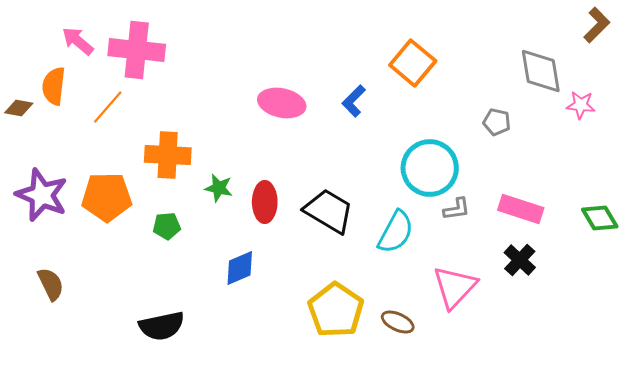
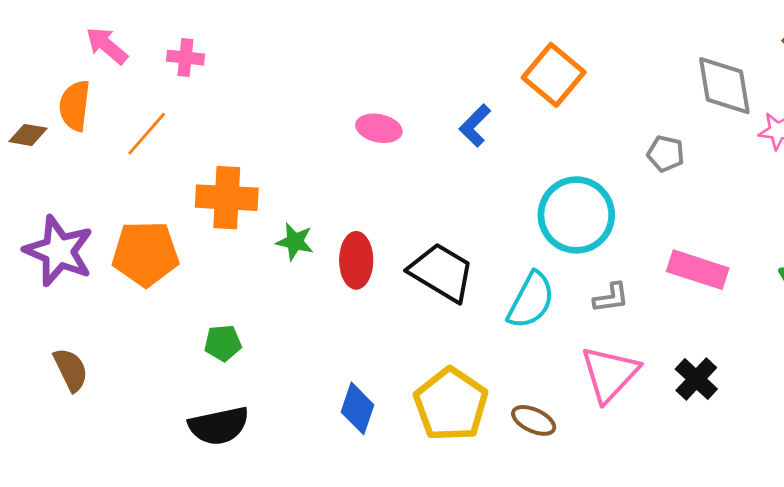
pink cross: (137, 50) -> (185, 58), size x0.5
pink ellipse: (282, 103) -> (379, 128), size x0.7
gray L-shape: (457, 209) -> (611, 298), moved
green pentagon: (167, 226) -> (223, 343), moved
black cross: (520, 260) -> (696, 379), moved
blue diamond: (240, 268) -> (358, 408), moved, turned -48

